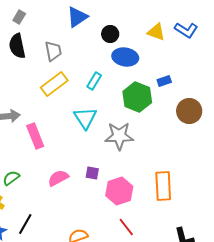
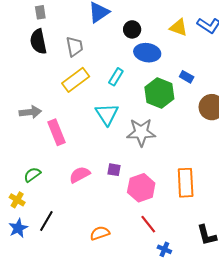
gray rectangle: (19, 17) -> (40, 12), turned -40
blue rectangle: (164, 81) -> (187, 77), turned 48

